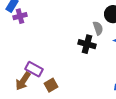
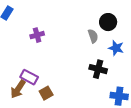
purple cross: (20, 16) -> (37, 35), moved
black cross: (87, 44) -> (98, 69), moved

